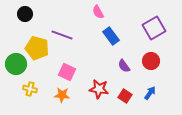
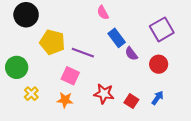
black circle: (25, 14) -> (26, 15), size x1.5
purple line: (62, 35) -> (83, 53), moved
yellow pentagon: (37, 48) -> (52, 42), moved
purple semicircle: (124, 66) -> (131, 54), moved
yellow cross: (30, 89) -> (31, 94), turned 32

